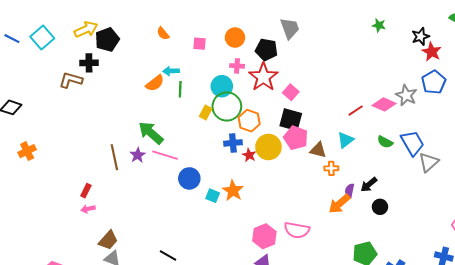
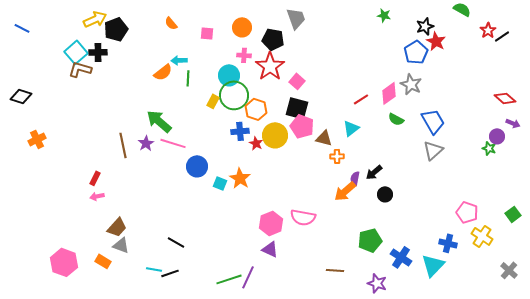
cyan square: (42, 38) -> (76, 52), moved
blue pentagon: (434, 82) -> (416, 52), moved
pink diamond: (384, 104) -> (389, 93), turned -60
green semicircle: (385, 142) -> (396, 119), moved
blue trapezoid: (412, 143) -> (433, 121), moved

